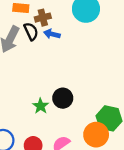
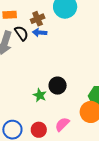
brown cross: (43, 18) -> (38, 19), moved

